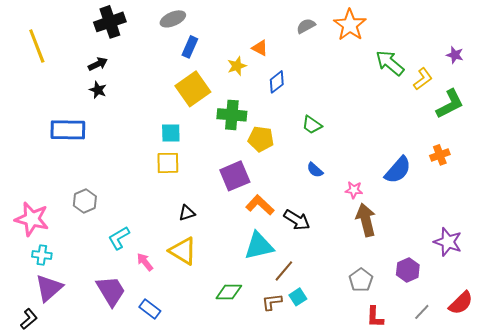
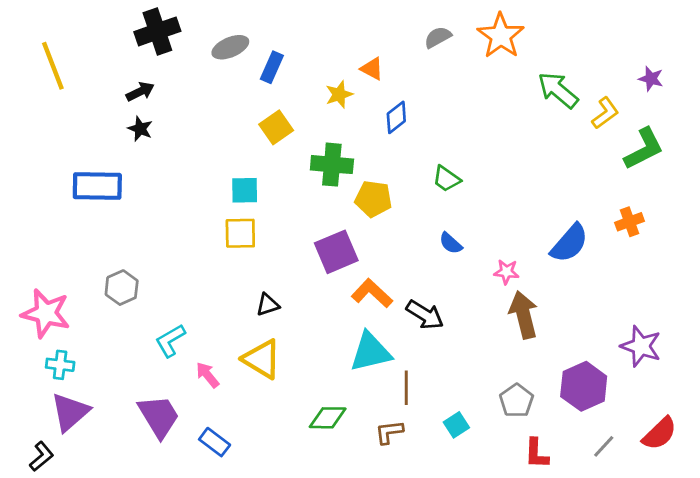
gray ellipse: (173, 19) -> (230, 47), moved
yellow square: (193, 89) -> (276, 127), size x0.7
purple hexagon: (408, 270) -> (584, 386), size x1.4
brown line: (284, 271) -> (406, 388), turned -40
cyan square: (298, 297) -> (456, 425), moved

